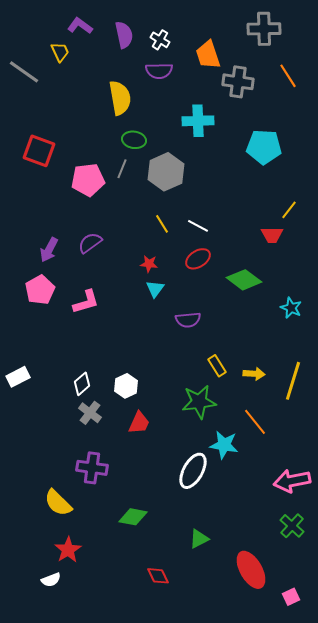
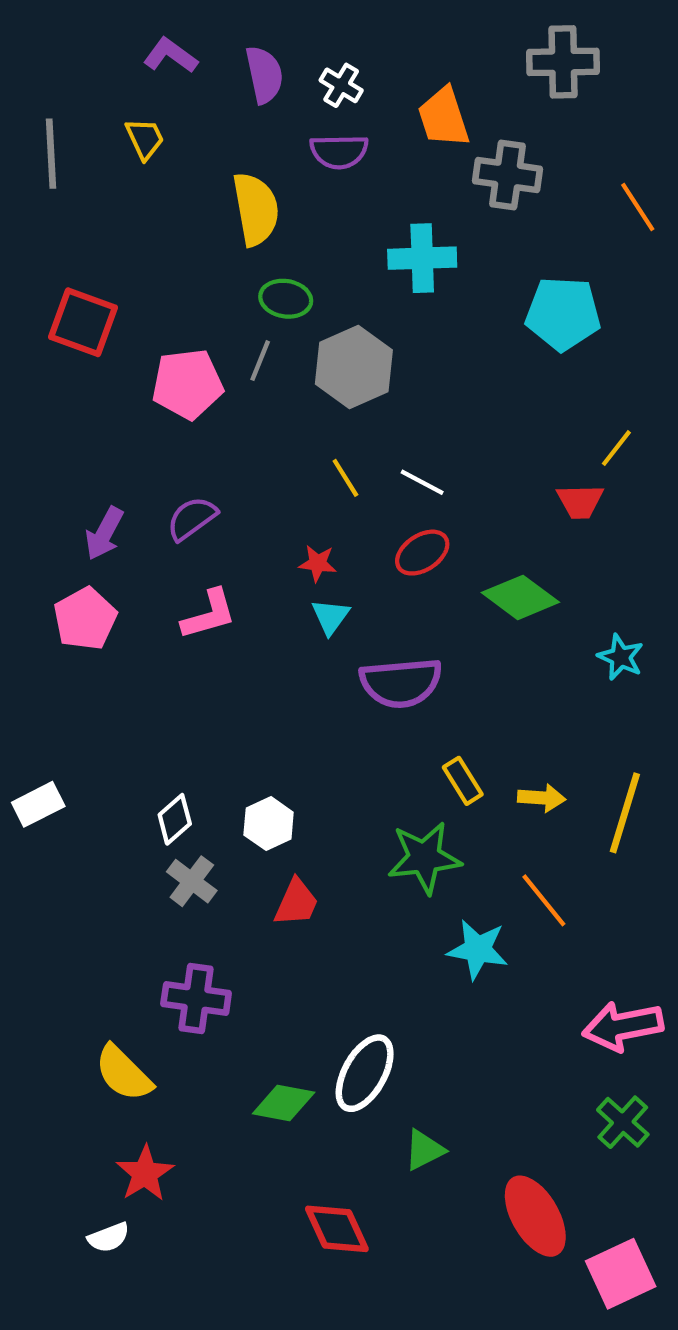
yellow trapezoid: (60, 52) -> (145, 139), moved
gray line: (24, 72) -> (51, 154), turned 52
orange line: (288, 76) -> (638, 207), moved
pink L-shape: (86, 302) -> (209, 614), moved
purple semicircle: (188, 320) -> (401, 683), size x1.5
white ellipse: (193, 471) -> (365, 1073), moved
red diamond: (158, 576) -> (337, 1229), size x1.4
pink square: (291, 597) -> (621, 1274), size x1.8

